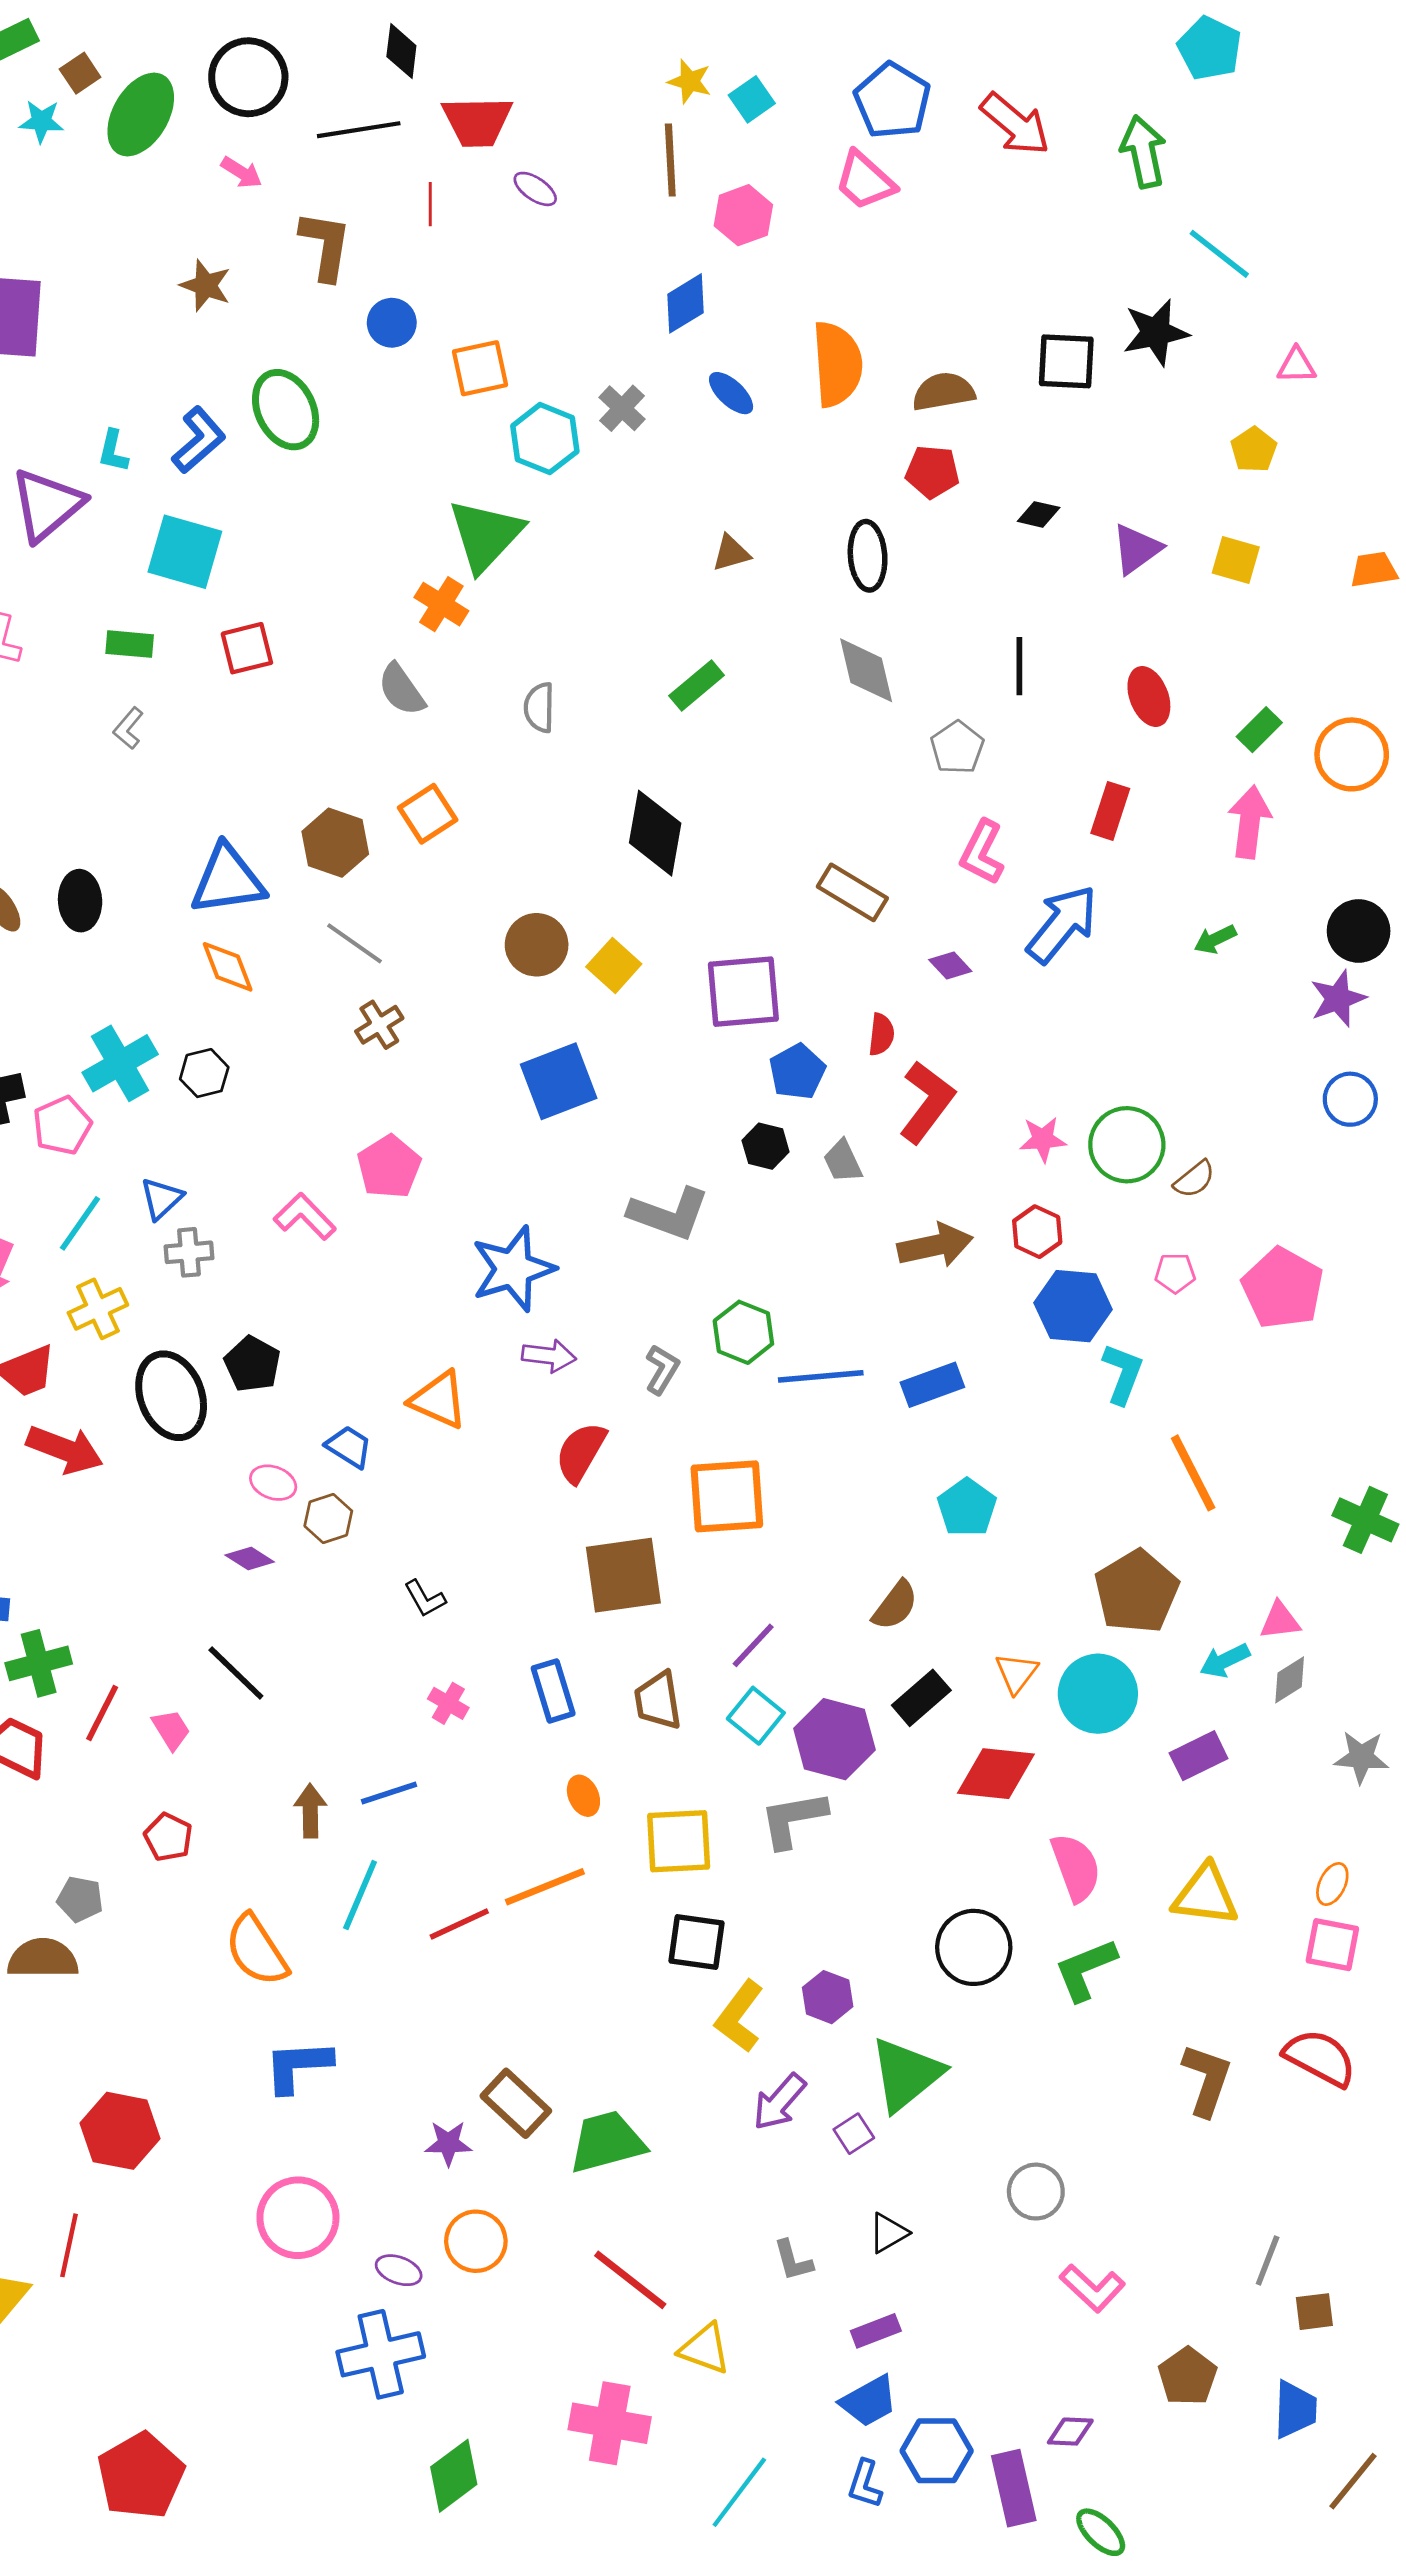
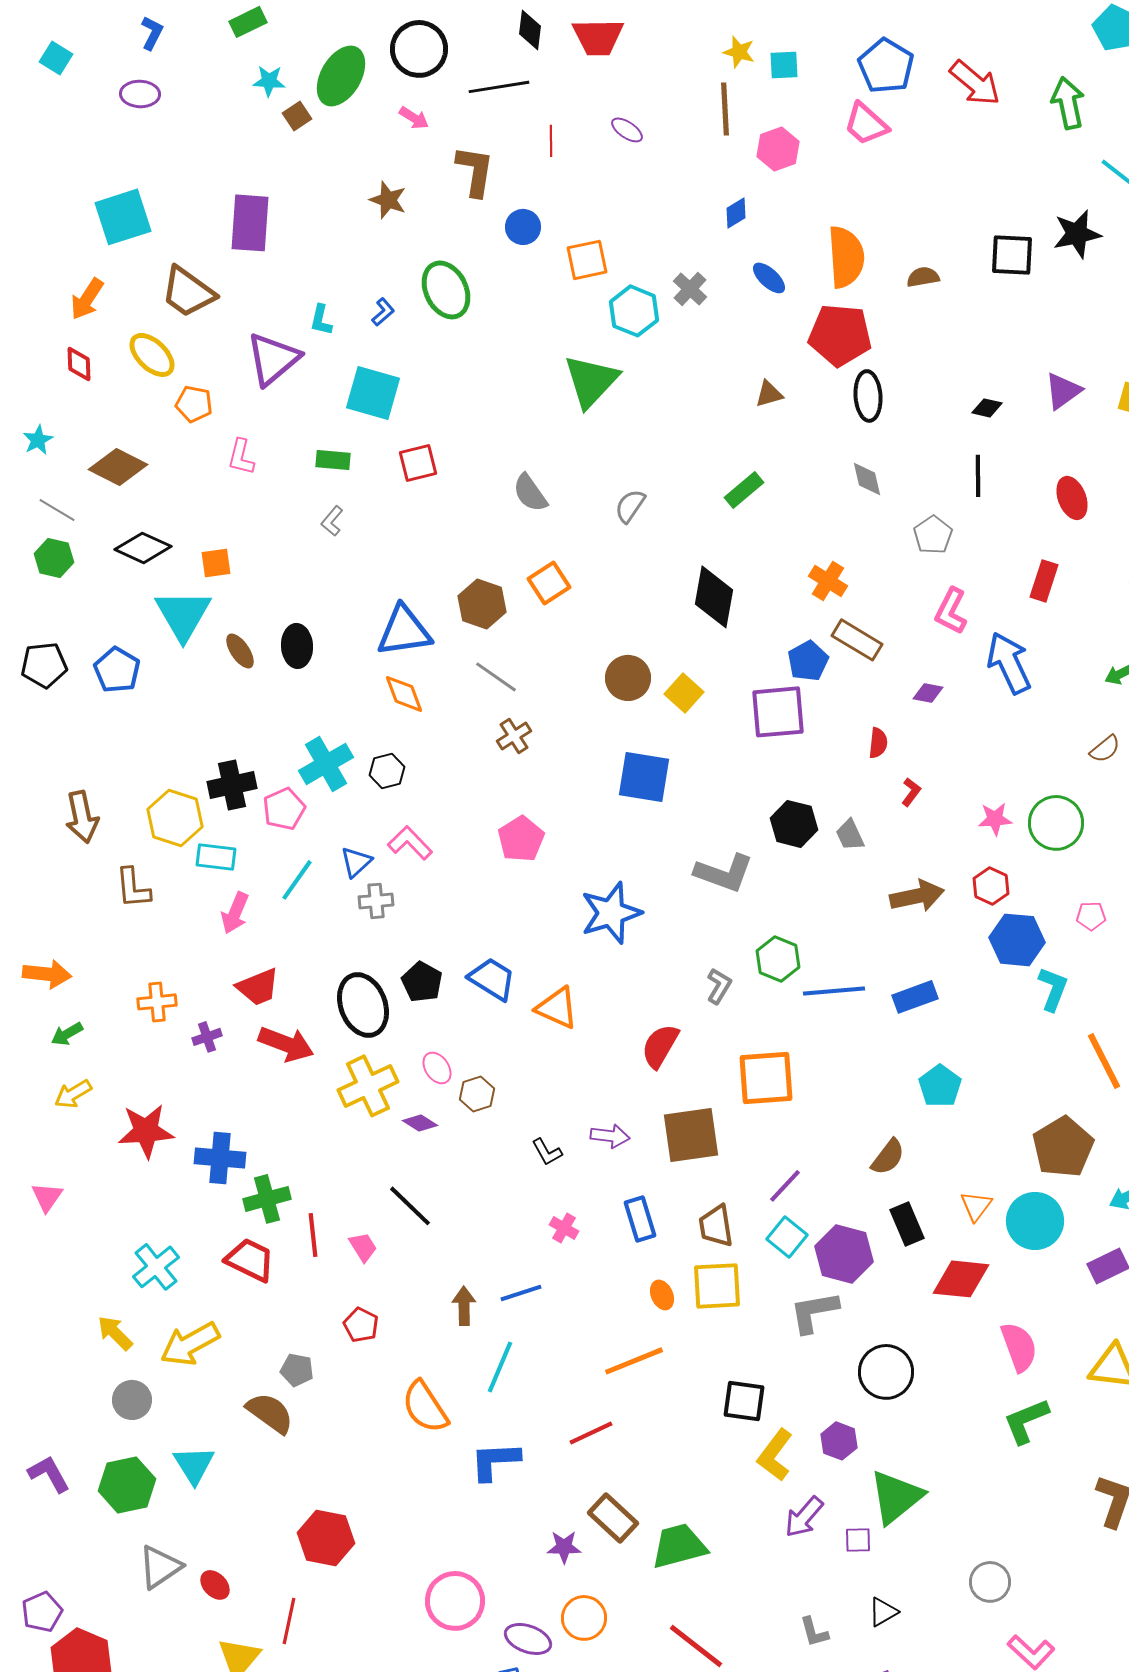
brown square: (80, 73) -> (297, 116), moved
cyan square: (752, 99) -> (784, 65), turned 32
red trapezoid: (477, 121) -> (598, 37), moved
blue diamond: (686, 303) -> (736, 213), size x0.7
brown semicircle: (943, 392) -> (923, 277), size x0.7
blue L-shape: (199, 440) -> (383, 312), size x0.6
red pentagon: (932, 472) -> (840, 335), moved, size x1.6
black diamond: (1039, 514) -> (987, 408), moved
orange cross: (441, 604) -> (828, 581), moved
gray diamond: (866, 670) -> (867, 479), size x0.7
gray semicircle: (539, 708) -> (630, 506), turned 33
blue arrow: (1062, 924) -> (1009, 663), turned -64
purple diamond: (950, 965) -> (928, 693), turned -36
blue pentagon: (797, 1072) -> (808, 661), moved
blue square: (559, 1081) -> (644, 777), turned 30
red L-shape: (927, 1102) -> (911, 792), size x0.5
black hexagon: (766, 1146) -> (794, 824), size x1.4
brown semicircle: (1194, 1179) -> (1105, 749), moved
pink L-shape: (305, 1216) -> (410, 843), moved
yellow cross: (98, 1309) -> (368, 1086), moved, size x1.4
purple arrow: (549, 1356) -> (610, 1136), moved
blue trapezoid: (349, 1447) -> (492, 979), moved, size x1.4
pink ellipse: (273, 1483) -> (437, 1068), turned 36
black rectangle: (921, 1698) -> (907, 1224), turned -72
red line: (102, 1713) -> (313, 1235), turned -33
yellow square: (679, 1841) -> (717, 1286), moved
red line: (459, 1924) -> (591, 1433), moved
black circle: (974, 1947) -> (886, 1372), moved
brown semicircle: (43, 1958) -> (270, 1413), turned 36
blue L-shape: (298, 2066) -> (495, 1461), moved
purple square: (854, 2134) -> (858, 1540), turned 32
purple ellipse: (399, 2270) -> (528, 1639), size x1.4

